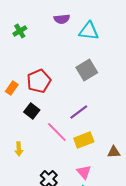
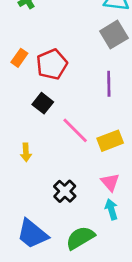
gray square: (87, 70) -> (114, 35), moved
orange rectangle: (12, 88) -> (19, 58), moved
purple line: (79, 112) -> (109, 84), moved, turned -54

